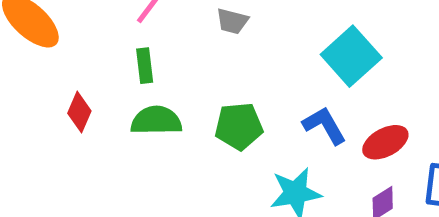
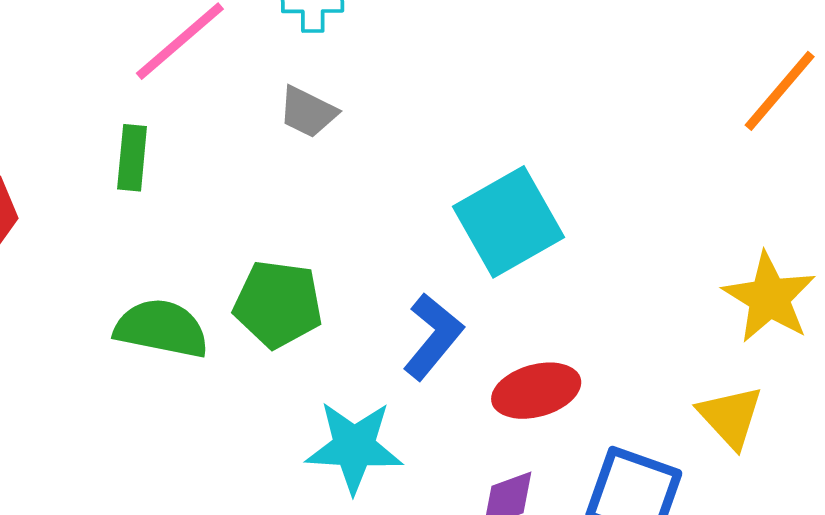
green semicircle: (156, 121) -> (161, 328), moved
blue L-shape: (324, 125) -> (433, 336), turned 57

